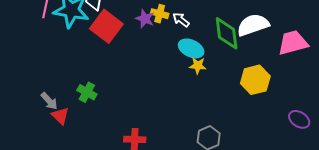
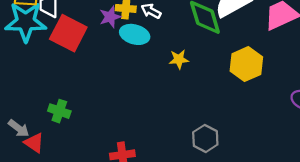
purple star: (145, 19) -> (110, 17), turned -30
cyan ellipse: (191, 48) -> (135, 34), moved

